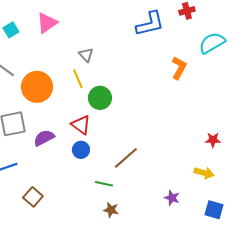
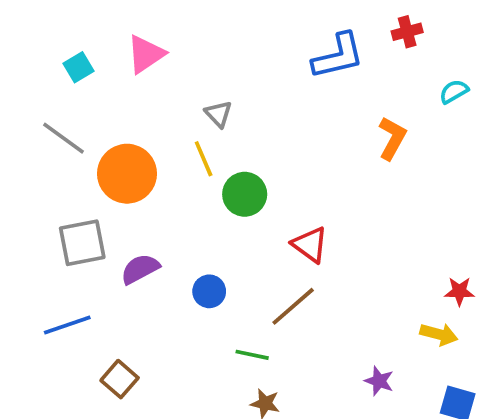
cyan semicircle: (212, 43) -> (454, 92), size x0.6
red triangle: (81, 125) -> (310, 245), moved
red star: (213, 140) -> (459, 291), moved

